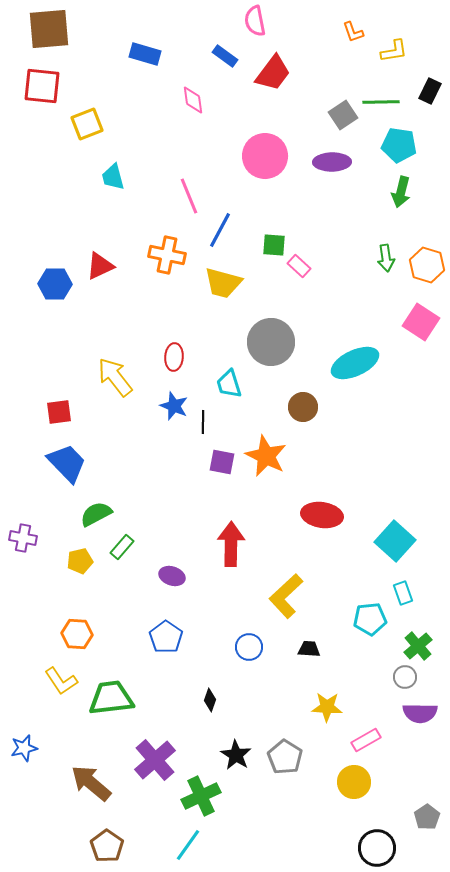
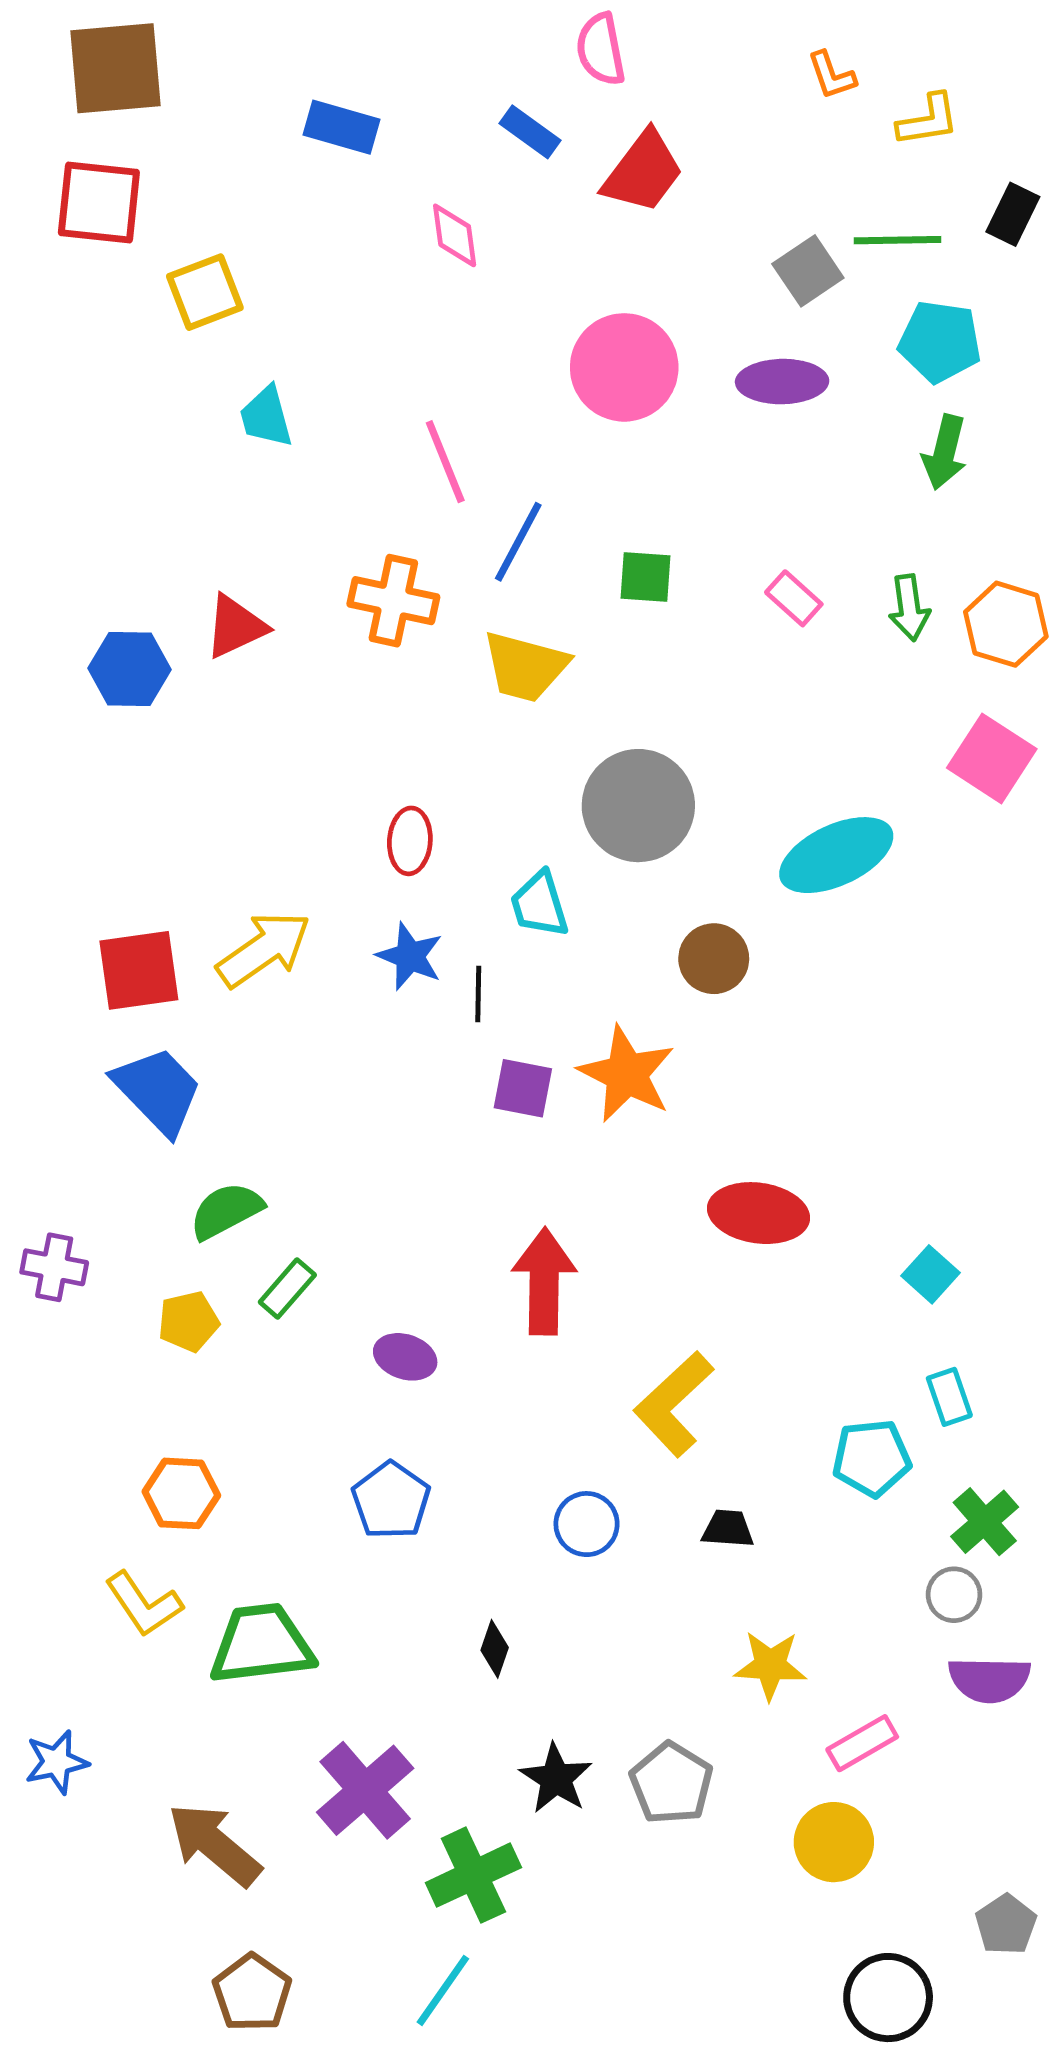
pink rectangle: (299, 266) -> (794, 598), moved
yellow arrow: (115, 377) -> (264, 949), moved, turned 93
red square: (59, 412) -> (139, 970), size x1.4
cyan square: (395, 541) -> (930, 1274), size x0.6

